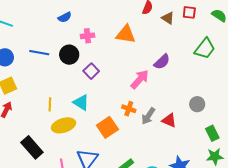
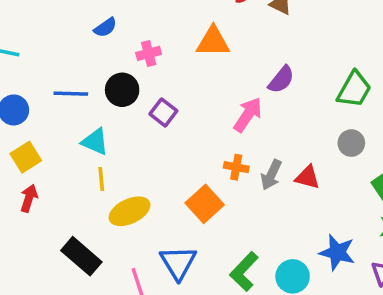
green trapezoid: (205, 49) -> (354, 90), moved
cyan triangle: (81, 102) -> (95, 142), moved

